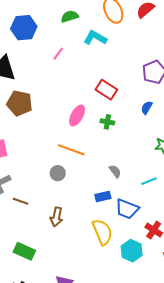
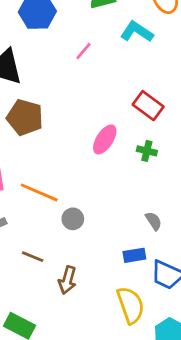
orange line: (71, 150) -> (39, 192), moved
brown line: (21, 201) -> (33, 257), moved

